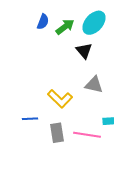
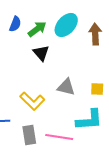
black triangle: (84, 51) -> (41, 53), moved

